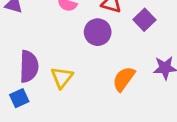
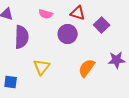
purple semicircle: (29, 66) -> (22, 37), moved
blue square: (19, 98) -> (11, 82), turned 32

